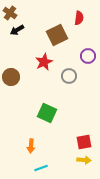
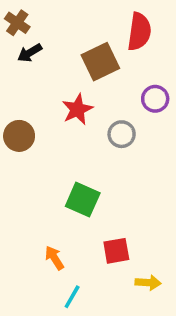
red semicircle: (79, 18) -> (139, 32), size x1.5
red square: (84, 142) -> (116, 251), moved
orange arrow: (31, 146) -> (54, 258), turned 144
cyan line: (41, 168) -> (72, 297), turned -40

